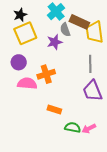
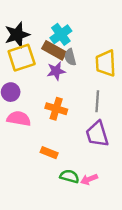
black star: (20, 15) -> (17, 35), size x1.5
brown rectangle: (79, 22) -> (54, 50), moved
orange cross: (46, 74) -> (56, 109), moved, turned 30

